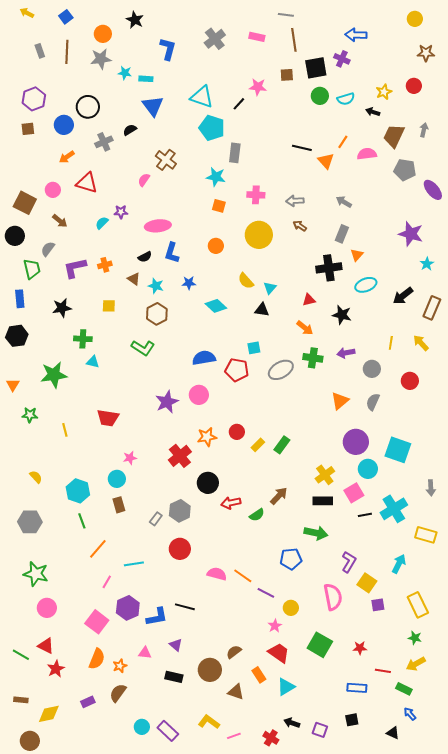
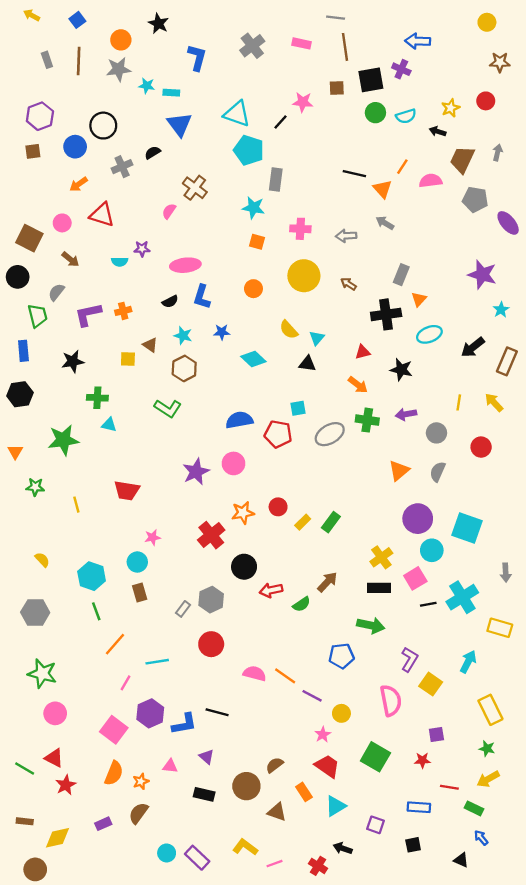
gray arrow: (344, 202) -> (385, 223), moved
cyan semicircle: (102, 223) -> (120, 262), turned -136
brown arrow: (300, 226) -> (348, 284), moved
brown triangle: (134, 279) -> (150, 345), moved
purple square: (378, 605) -> (436, 734), moved
purple square: (320, 730) -> (375, 825), moved

